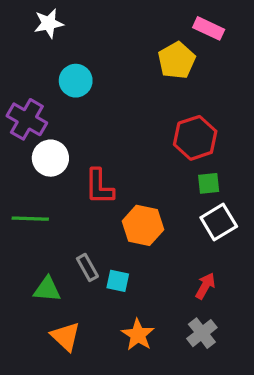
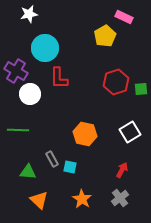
cyan circle: (76, 81) -> (45, 48), size x1.4
green square: (209, 183) -> (141, 89), moved
red L-shape: (99, 187) -> (59, 78), moved

